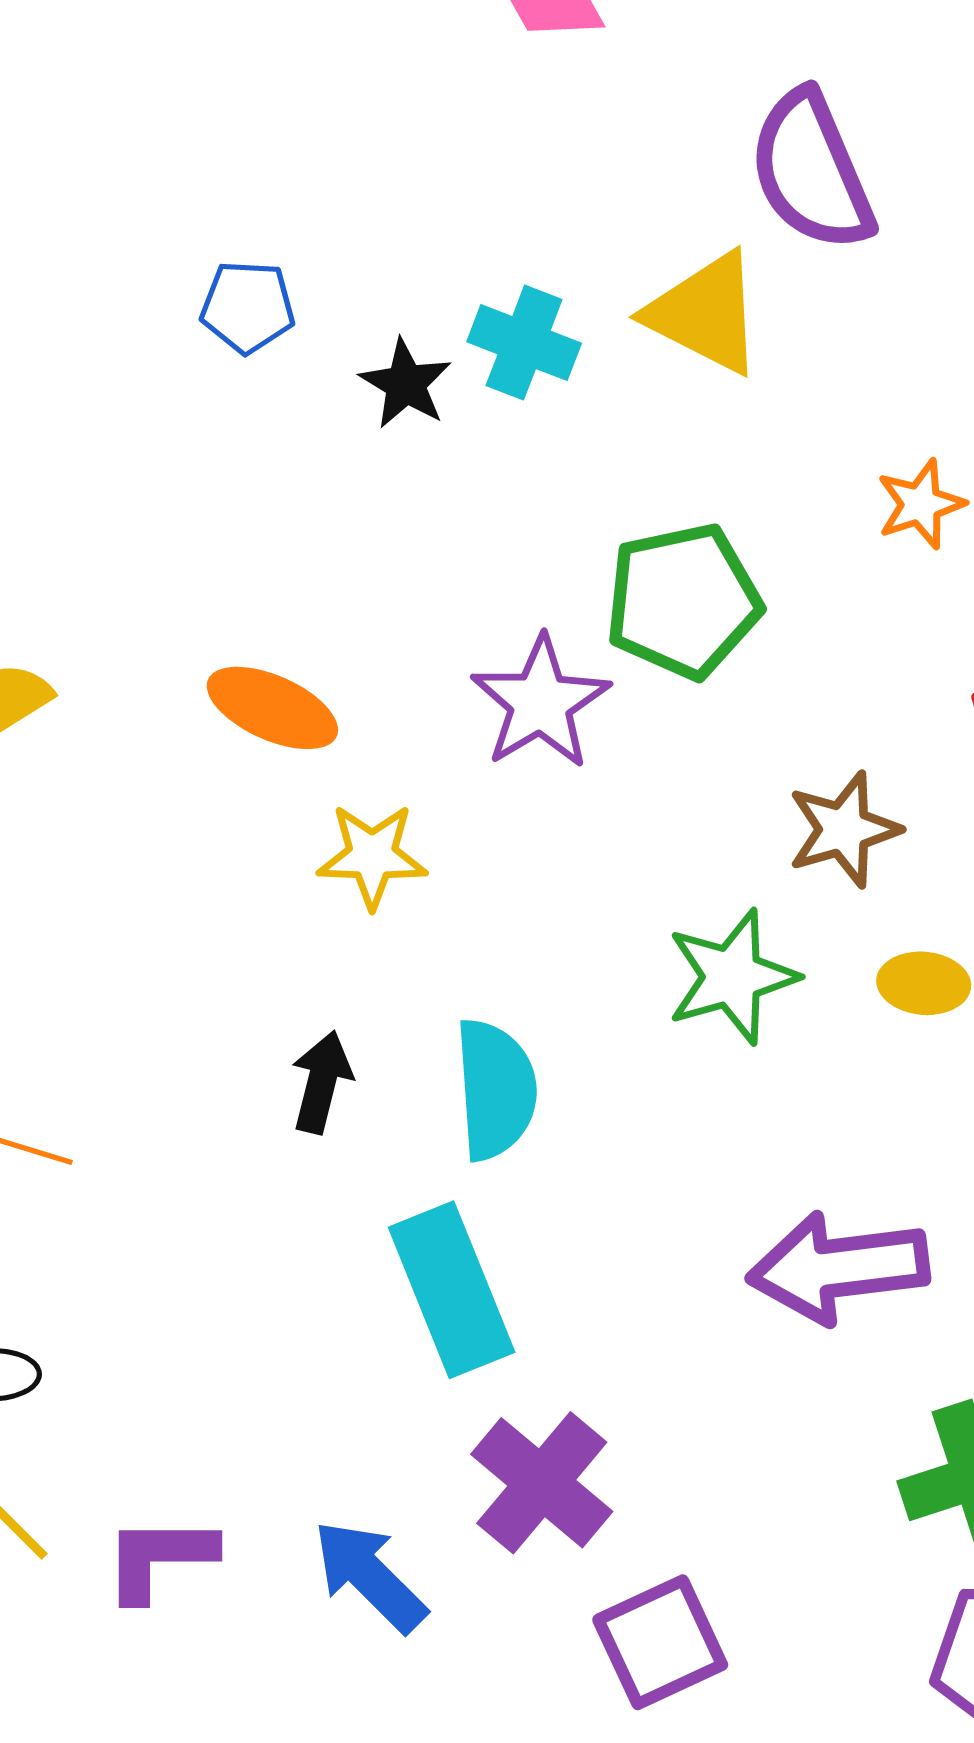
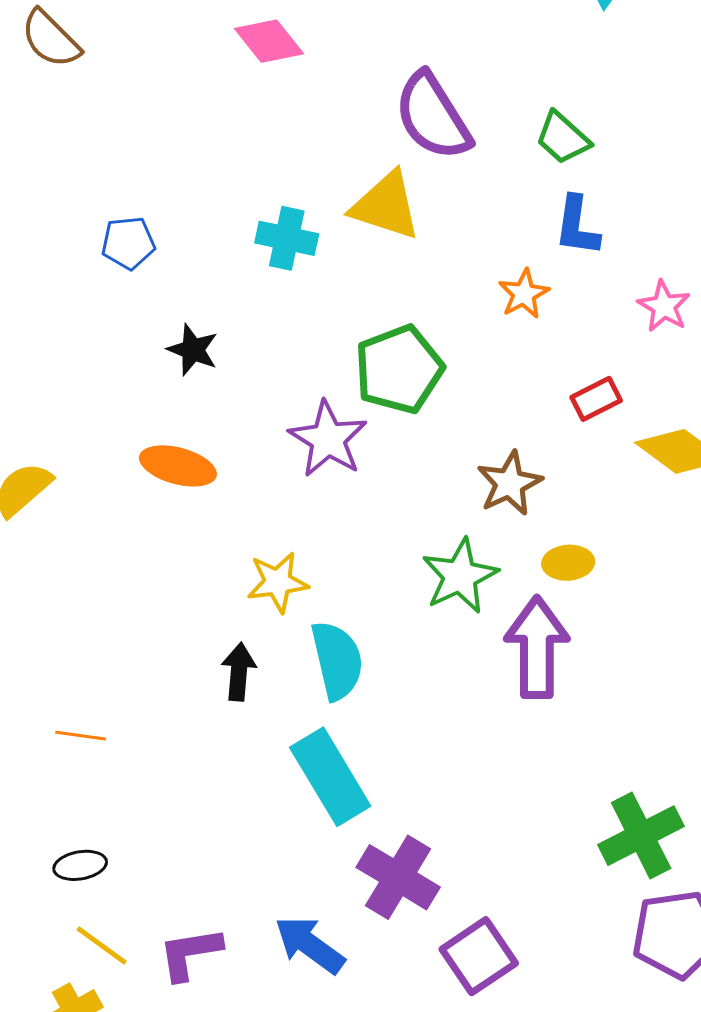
black star: (406, 384) -> (193, 350), moved
yellow star: (372, 856) -> (278, 582), moved
purple arrow: (838, 1268) -> (537, 647), moved, turned 106

